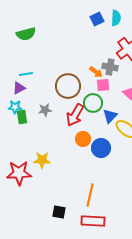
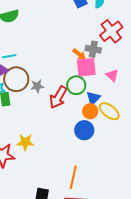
pink square: (103, 85) -> (86, 67), size x1.5
brown circle: (68, 86) -> (16, 79), moved
gray star: (45, 110) -> (37, 86), moved
orange circle: (83, 139) -> (90, 111), moved

